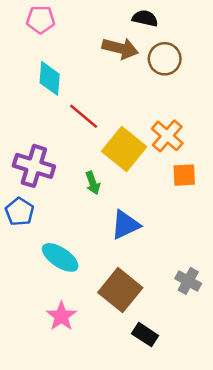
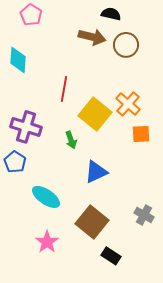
pink pentagon: (41, 20) -> (31, 15), turned 30
cyan diamond: (50, 78) -> (18, 60), moved
red line: (84, 116) -> (64, 89), turned 60

